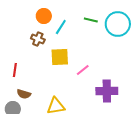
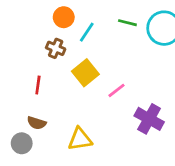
yellow square: (60, 57) -> (85, 73), turned -36
red line: (15, 70) -> (38, 85), moved
purple cross: (107, 91) -> (149, 119), turned 30

